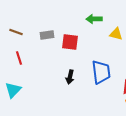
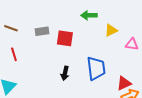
yellow triangle: (116, 34) -> (111, 30), turned -40

